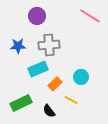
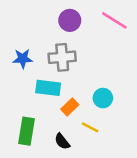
purple circle: (37, 16) -> (70, 20), moved
cyan rectangle: (38, 69) -> (48, 88), turned 30
green rectangle: (21, 103) -> (26, 131), turned -55

